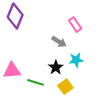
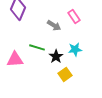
gray arrow: (59, 42) -> (54, 25), moved
green line: (35, 82) -> (37, 47), moved

